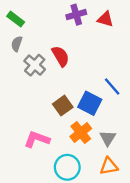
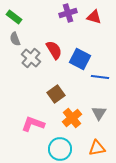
gray semicircle: (17, 44) -> (15, 39), turned -40
blue line: (112, 86) -> (100, 77), turned -42
blue square: (90, 103) -> (80, 59), moved
gray triangle: (108, 138) -> (99, 113), moved

